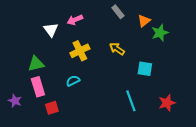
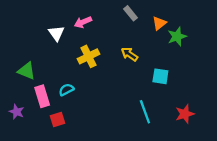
green triangle: (36, 64) -> (27, 71), moved, turned 36
cyan semicircle: (73, 81) -> (66, 90), moved

